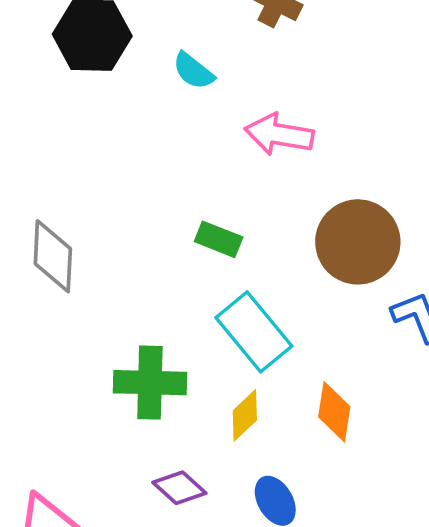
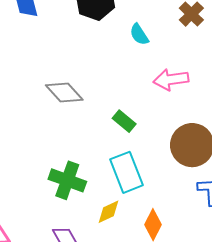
pink arrow: (279, 134) -> (171, 80), turned -36
gray diamond: (53, 256) -> (64, 93), moved, turned -63

